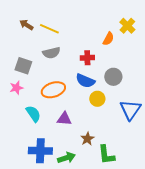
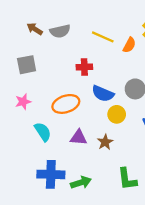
yellow line: (49, 29) -> (103, 37), moved
gray semicircle: (51, 53) -> (60, 31), moved
red cross: (87, 58) -> (84, 67), moved
gray square: (23, 66) -> (27, 65), moved, turned -30
brown star: (87, 139) -> (105, 142), moved

